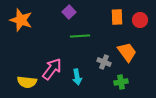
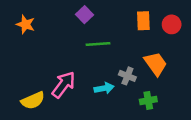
orange star: (21, 20) -> (26, 24), size x0.7
cyan arrow: (77, 77) -> (104, 88), moved, turned -91
yellow semicircle: (27, 82) -> (33, 100), turned -30

